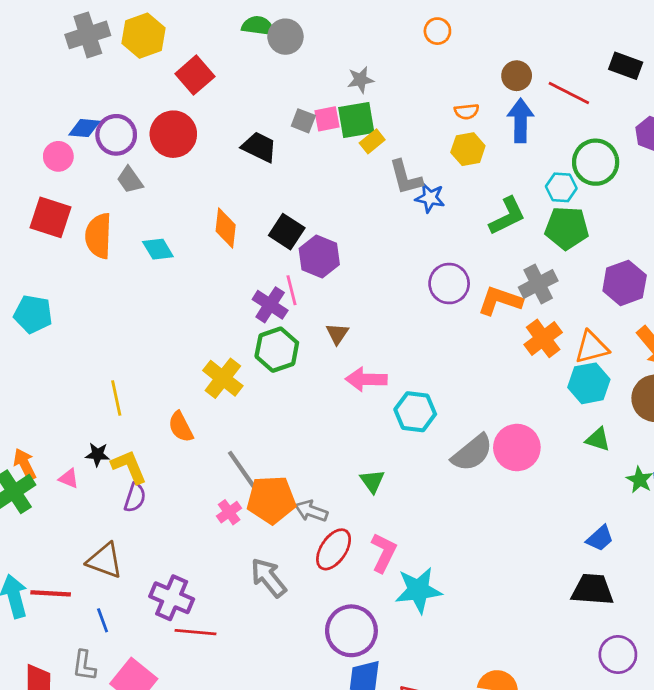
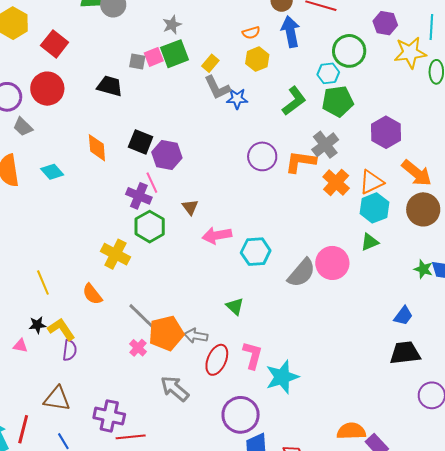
yellow rectangle: (372, 141) -> (210, 63), moved
green triangle: (598, 439) -> (370, 242), moved, turned -30
red line: (51, 593) -> (23, 429), turned -68

